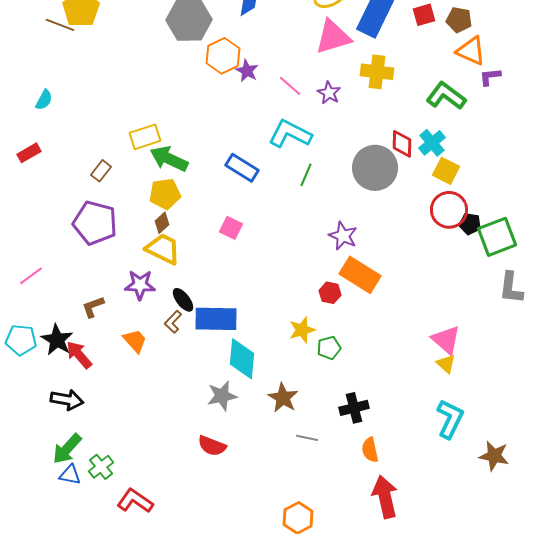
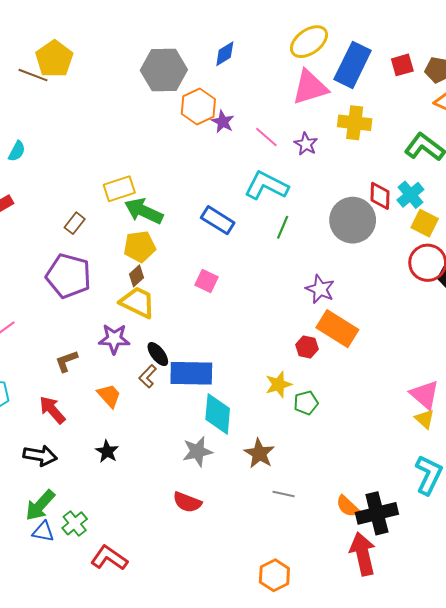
black star: (57, 340) -> (107, 451), moved, size x0.7
black cross: (354, 408) -> (377, 513), moved, size x1.4
orange semicircle: (370, 450) -> (348, 506), turned -35

